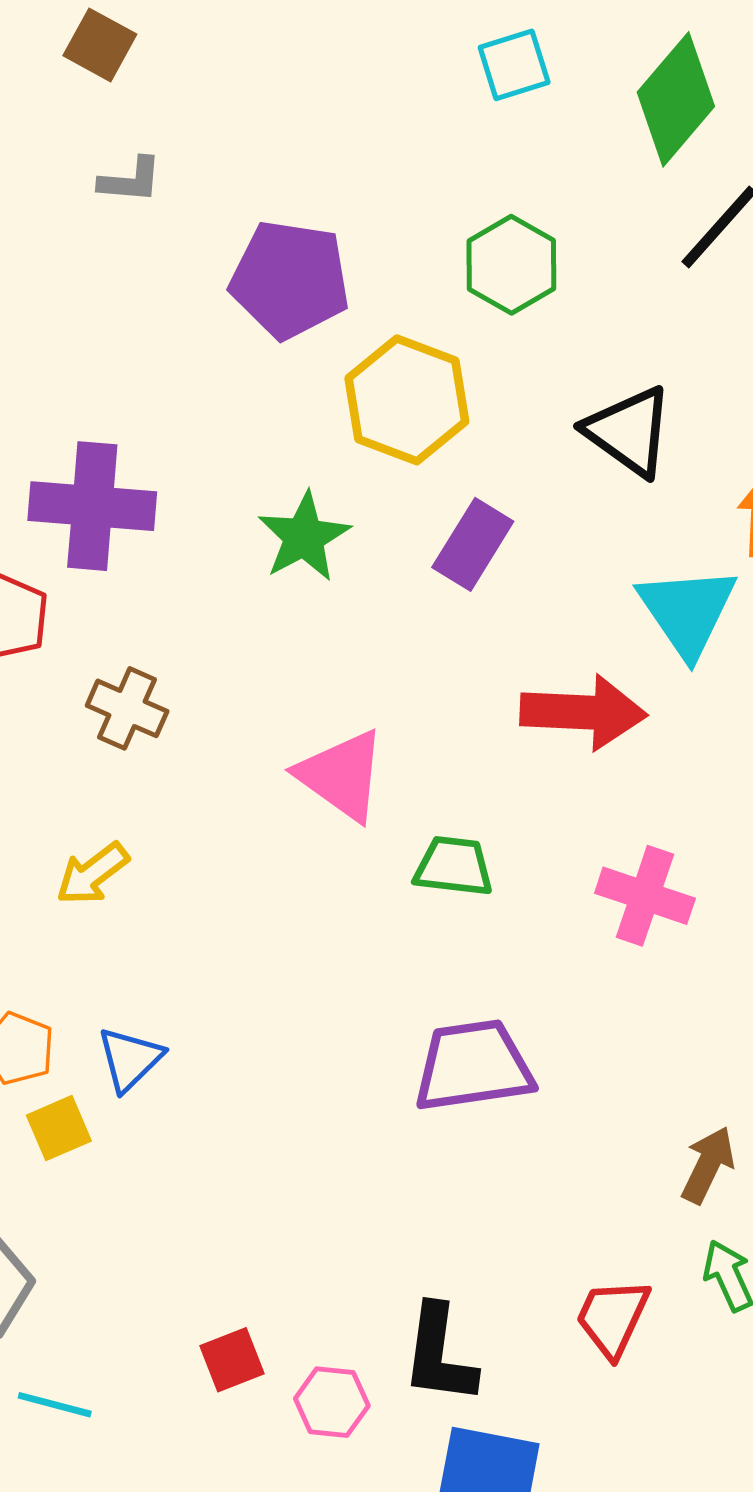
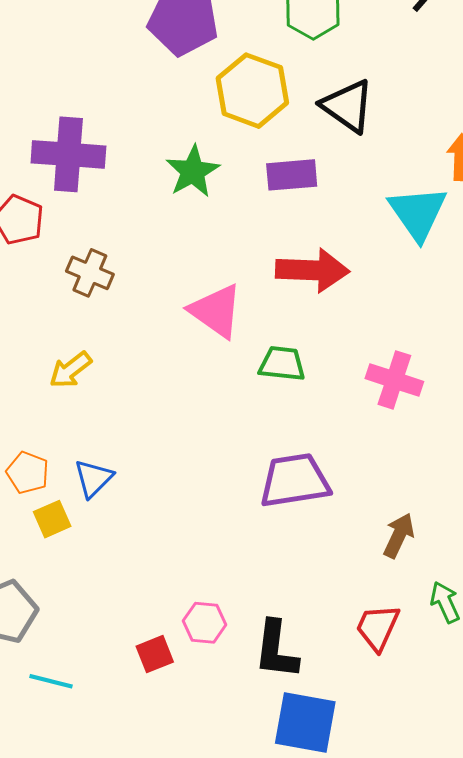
black triangle: (629, 431) -> (348, 106), moved
purple rectangle: (473, 544) -> (292, 175), turned 54
red arrow: (583, 712) -> (312, 270), moved
brown arrow: (708, 1165) -> (399, 535), moved
pink hexagon: (332, 1402) -> (205, 623), moved

